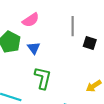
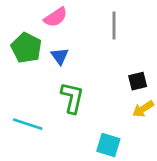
black square: (90, 43) -> (138, 81), moved, turned -32

